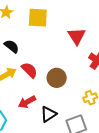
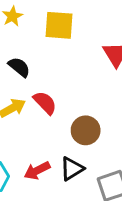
brown circle: (57, 78) -> (86, 130), moved
red arrow: (27, 102) -> (37, 171), moved

